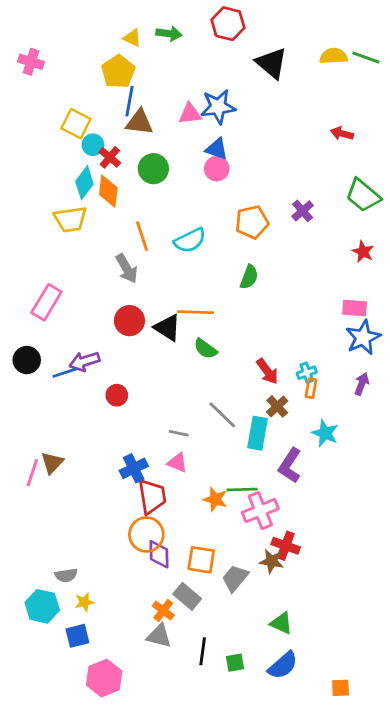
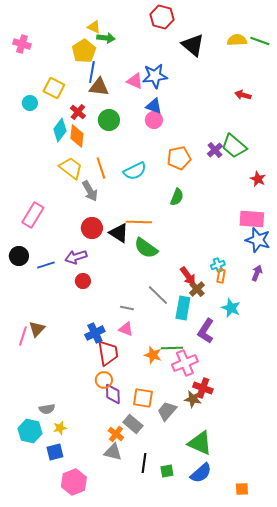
green arrow: (169, 34) -> (106, 38), moved
pink triangle: (190, 114) -> (135, 81), turned 30
cyan circle: (93, 145) -> (30, 103), moved
green trapezoid: (363, 195) -> (234, 146), moved
yellow trapezoid: (70, 219) -> (71, 168), moved, turned -135
pink rectangle: (355, 308) -> (252, 219), size x1.4
blue star: (363, 338) -> (258, 240), turned -30
green semicircle: (205, 349) -> (146, 248), size x1.4
purple arrow: (84, 361) -> (76, 257), moved
red arrow: (267, 371) -> (188, 276), moved
orange circle: (146, 534) -> (104, 380), size x0.7
green triangle: (281, 623) -> (200, 443), size x1.5

